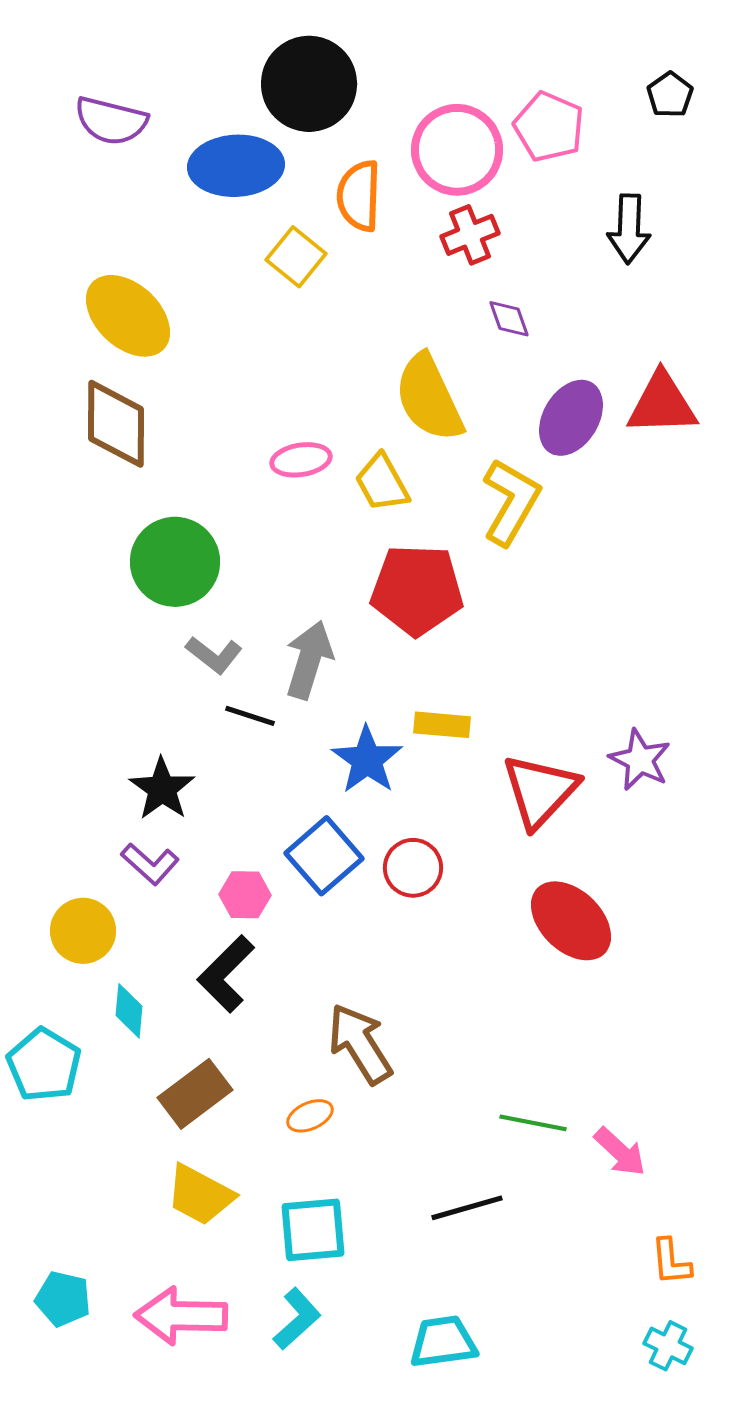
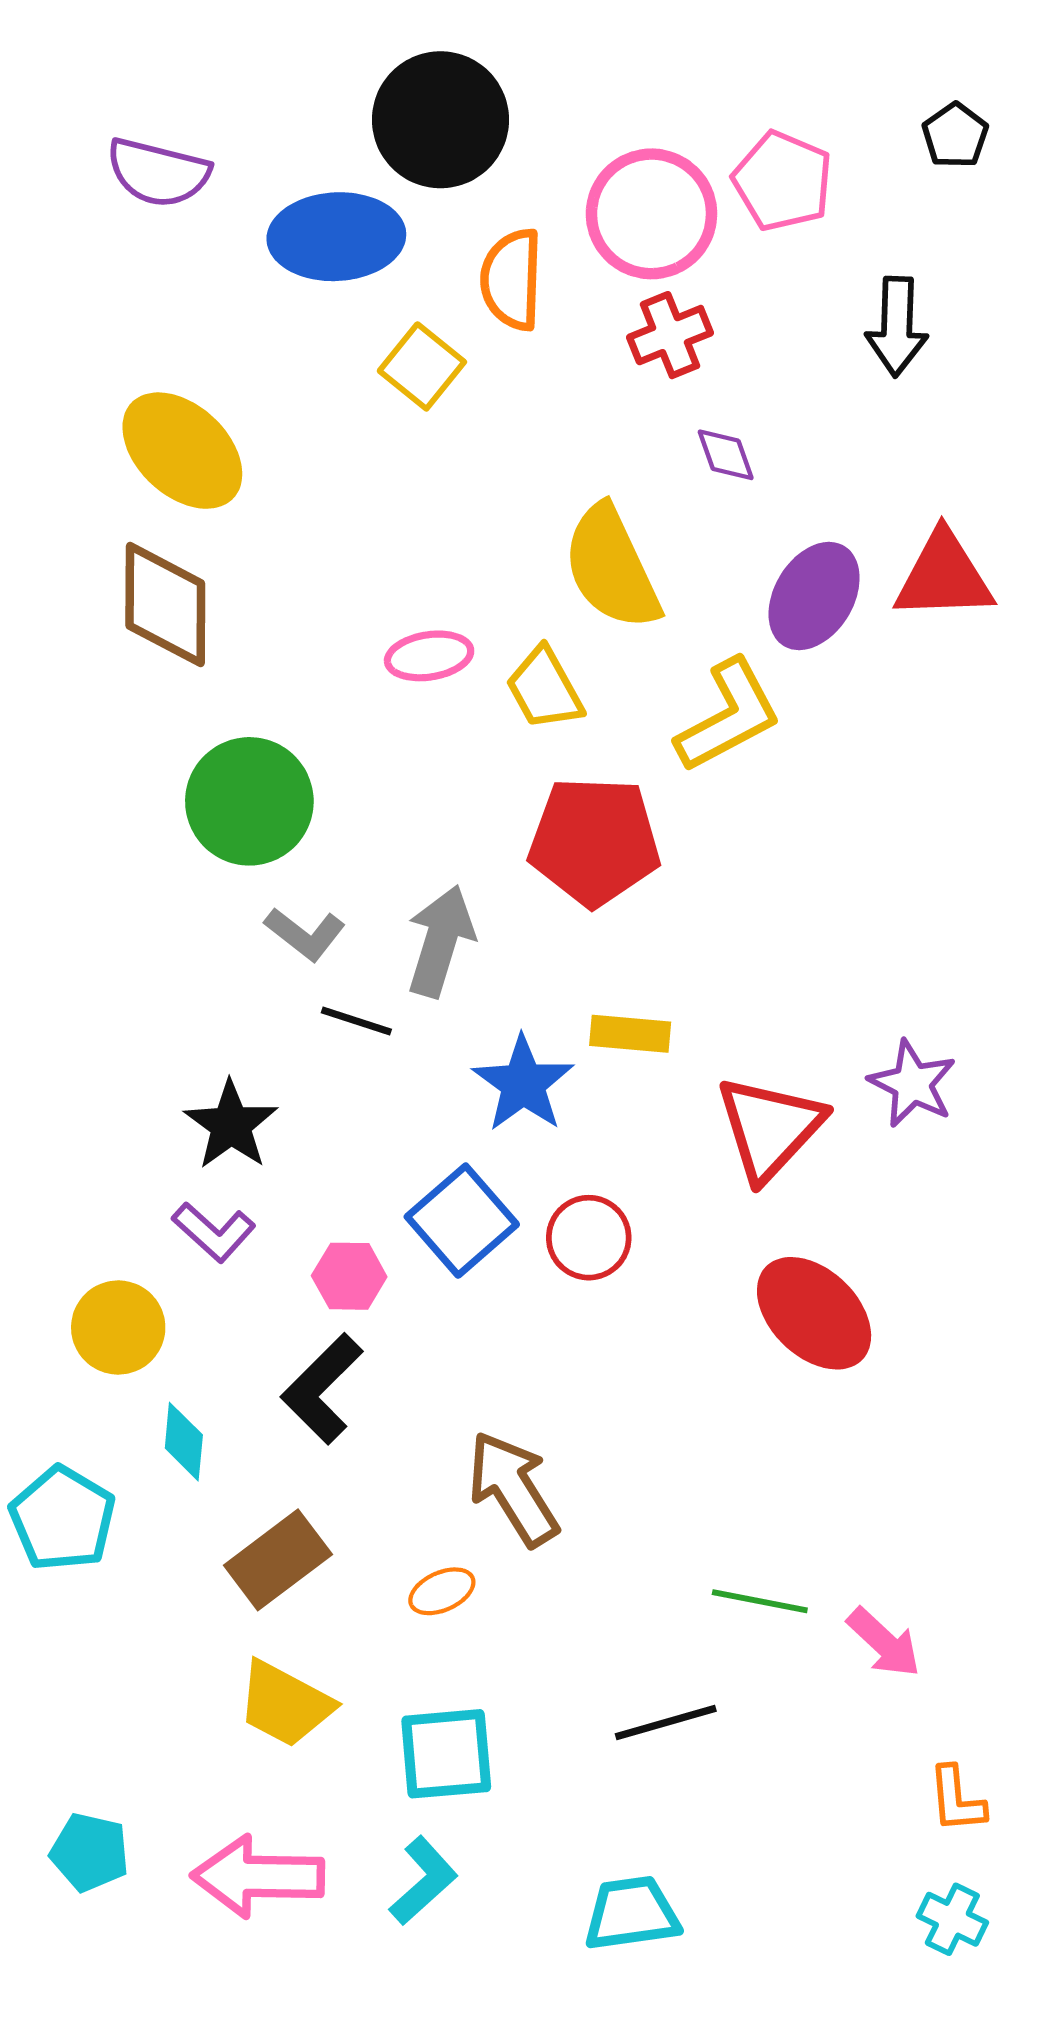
yellow L-shape: (511, 502) -> (728, 716), turned 32

